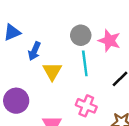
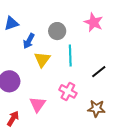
gray circle: (81, 35) -> (57, 31), moved
pink star: (109, 41) -> (94, 22), moved

